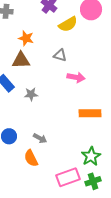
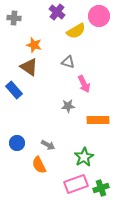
brown triangle: (21, 60) -> (29, 67), turned 36
pink arrow: (76, 77) -> (84, 84), turned 54
gray star: (31, 94) -> (68, 106), moved
green star: (91, 156) -> (84, 157), moved

